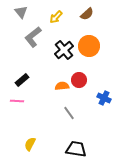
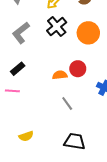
gray L-shape: (33, 37) -> (21, 33), moved
black cross: (64, 50) -> (57, 27), moved
yellow semicircle: (30, 144) -> (26, 136), turned -136

